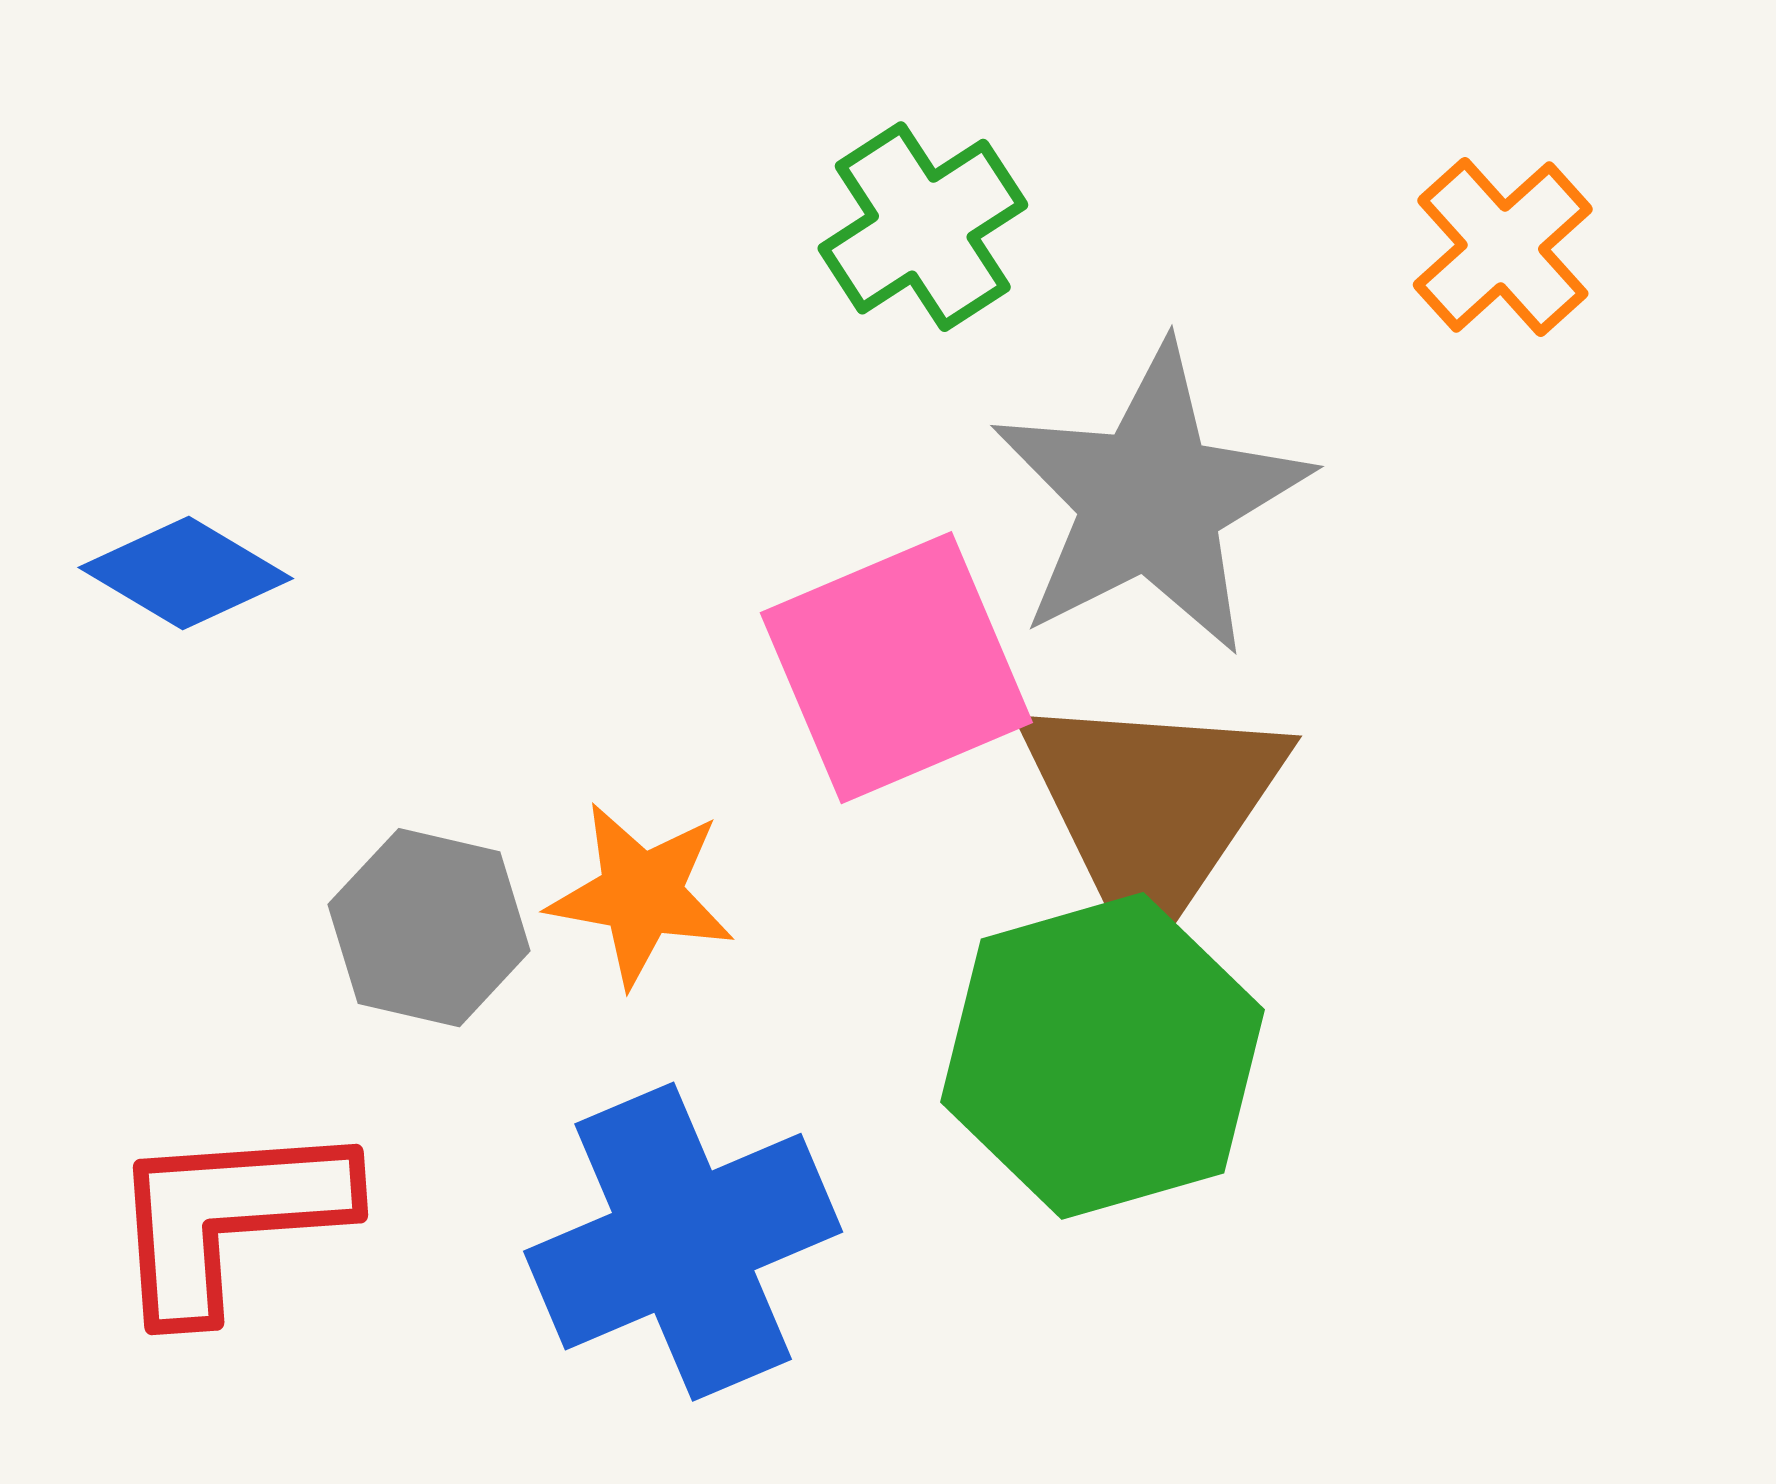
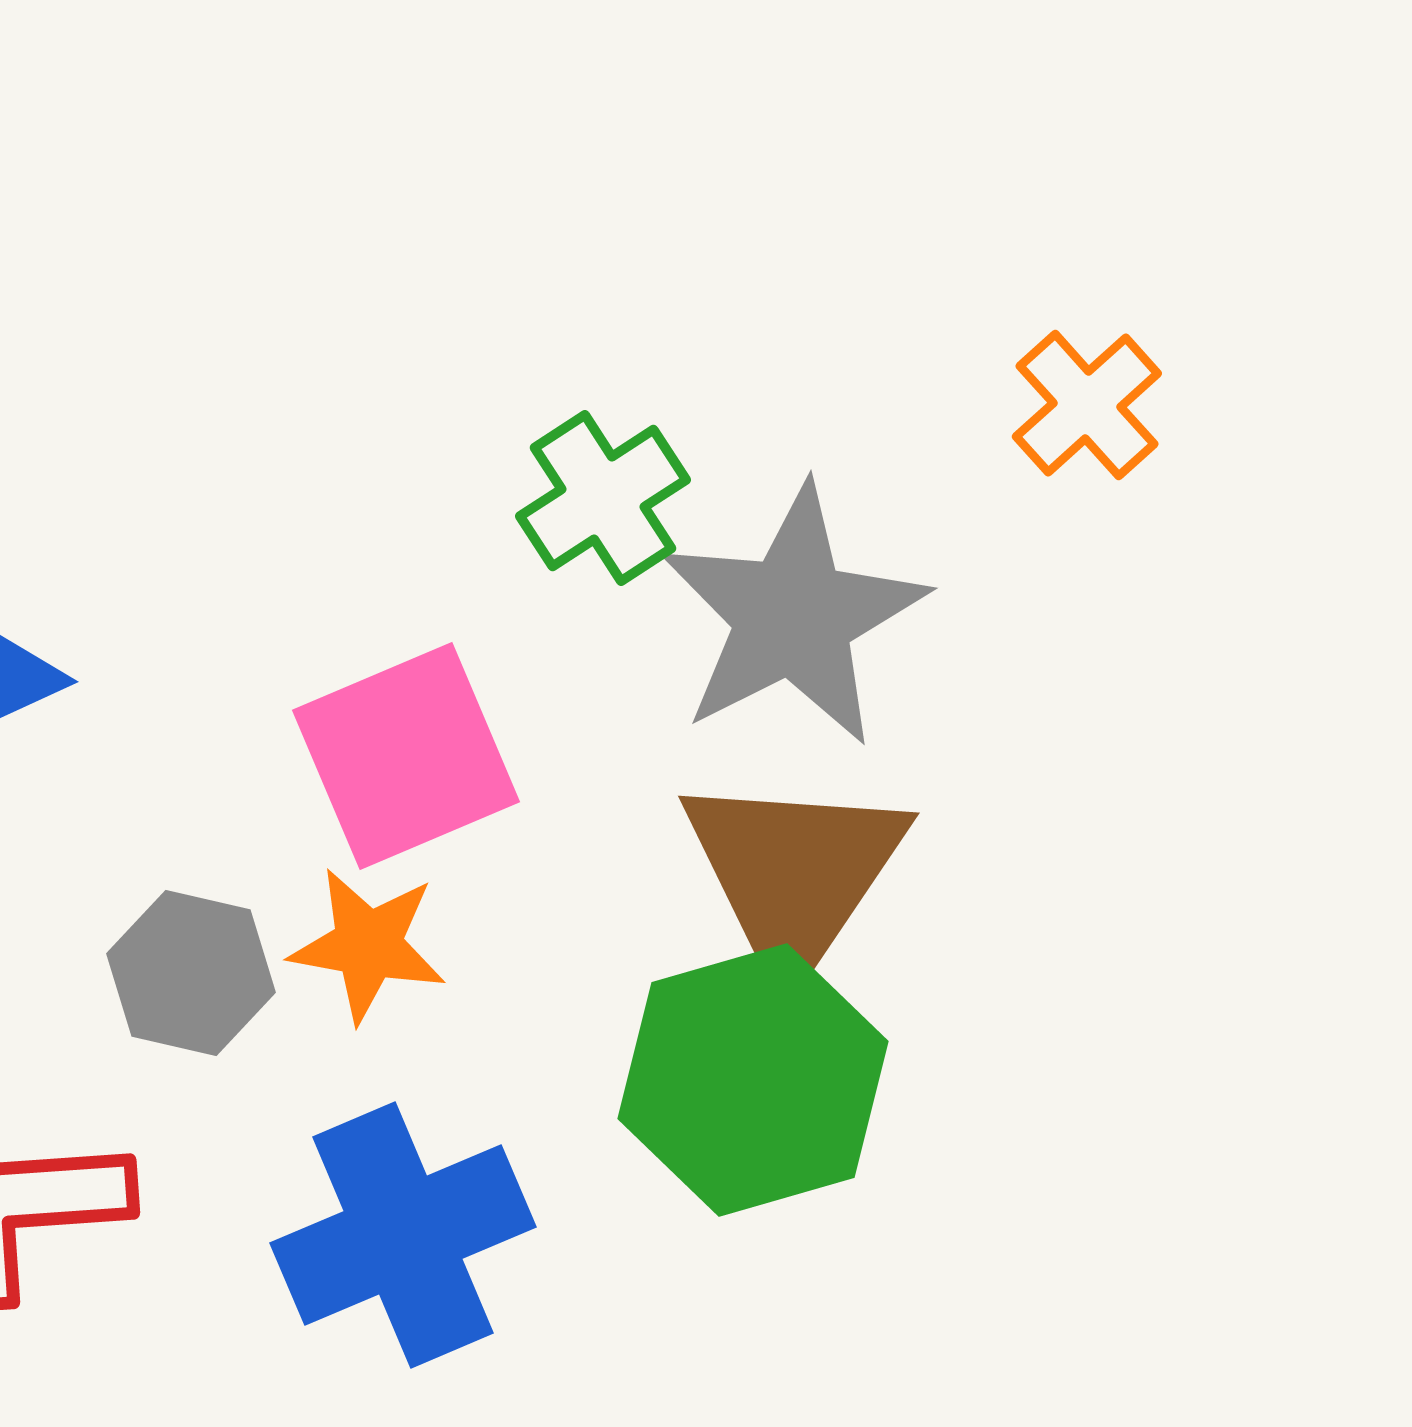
green cross: (923, 227) -> (603, 498), moved
pink square: (896, 668) -> (406, 756), moved

